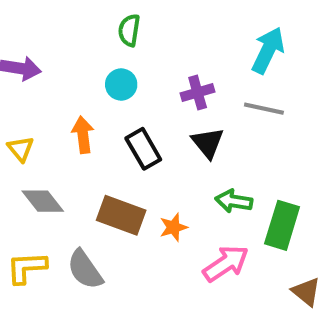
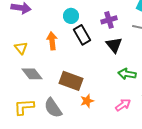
black rectangle: (143, 149) -> (82, 35), moved
orange star: (173, 227) -> (87, 101), moved
pink arrow: (226, 263) -> (123, 105), size x0.7

